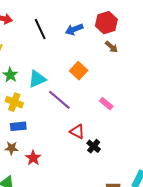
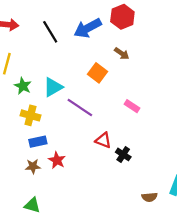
blue arrow: (74, 29) -> (88, 28), size x1.4
brown arrow: (111, 47) -> (122, 53), moved
red star: (33, 158) -> (57, 160), moved

